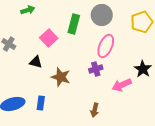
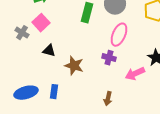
pink square: (49, 38) -> (41, 23), moved
purple cross: (96, 69) -> (109, 58), turned 32

